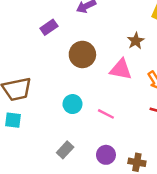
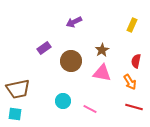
purple rectangle: (49, 27) -> (44, 48), moved
brown star: (136, 41) -> (102, 50), moved

